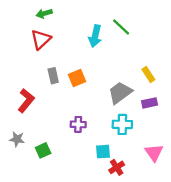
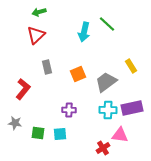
orange square: (77, 78) -> (78, 74), moved
purple rectangle: (149, 103) -> (132, 108), moved, size x1.5
green square: (43, 150) -> (38, 133), turned 32
cyan square: (103, 152) -> (60, 134), moved
pink triangle: (154, 153) -> (120, 135), moved, turned -48

